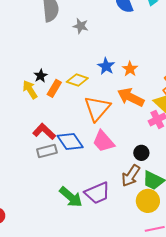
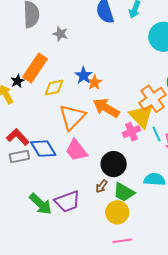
orange star: (130, 69) -> (94, 82), moved
yellow diamond: (77, 80) -> (54, 88), turned -35
orange rectangle: (54, 88) -> (35, 68), moved, size x1.6
black circle: (141, 153) -> (114, 164), size x1.6
brown arrow: (131, 176) -> (102, 186), size x0.6

